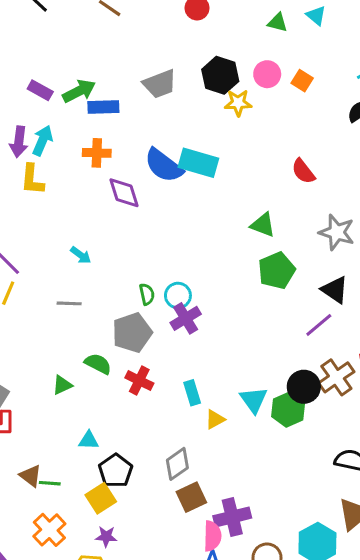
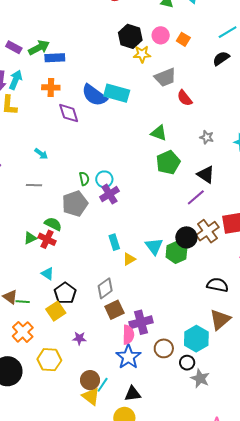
gray trapezoid: (160, 84) -> (165, 77), moved
gray star: (337, 232) -> (207, 137), size x0.6
red cross: (139, 380) -> (47, 239), moved
cyan triangle: (89, 440) -> (48, 274), turned 32
purple star: (106, 536) -> (79, 338), moved

